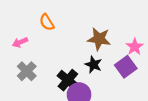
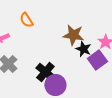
black star: (93, 65) -> (83, 49), moved

